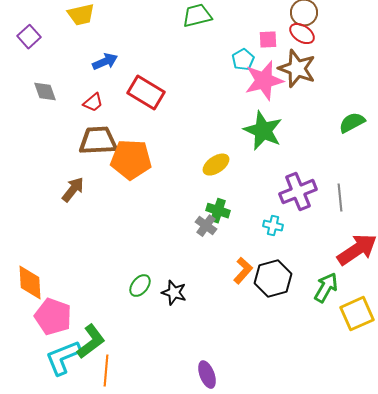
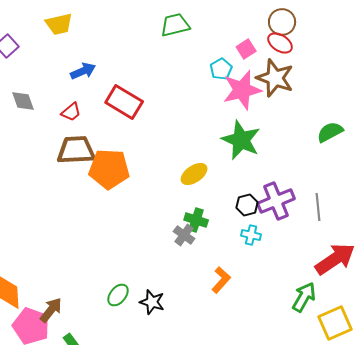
pink square: (268, 40) -> (246, 49), turned -30
brown arrow: (73, 190) -> (51, 310), moved
black hexagon: (273, 279) -> (247, 205), moved, size x0.6

